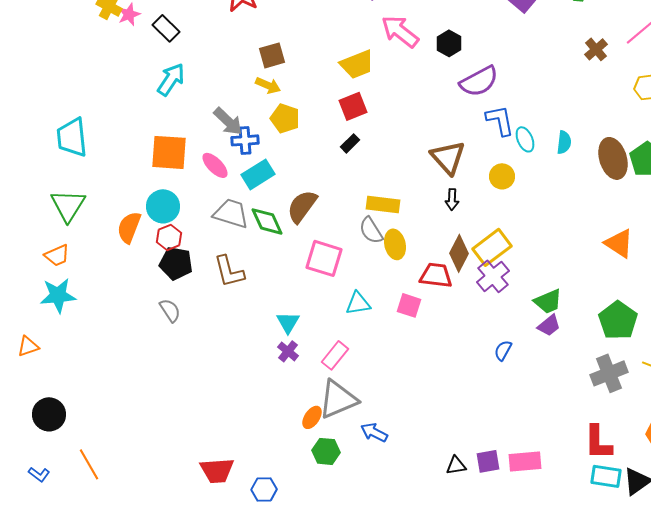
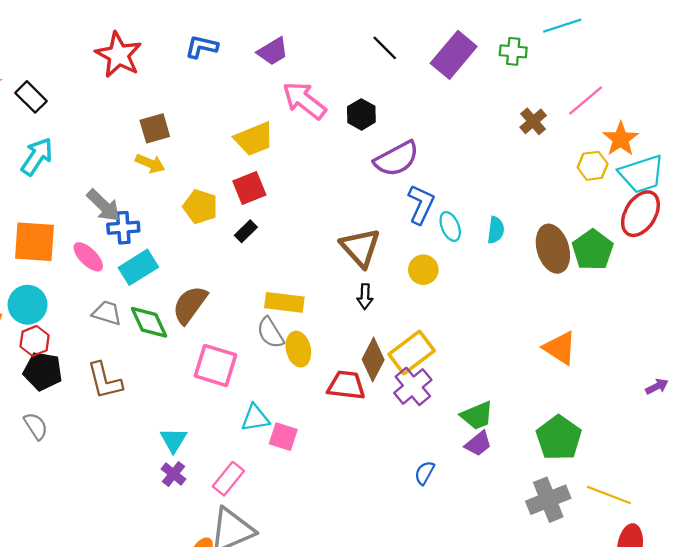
yellow pentagon: (285, 118) -> (200, 207), moved
blue L-shape: (500, 120) -> (421, 204), turned 36
gray trapezoid: (231, 213) -> (107, 313), size x0.7
pink square: (409, 305) -> (283, 437), moved

